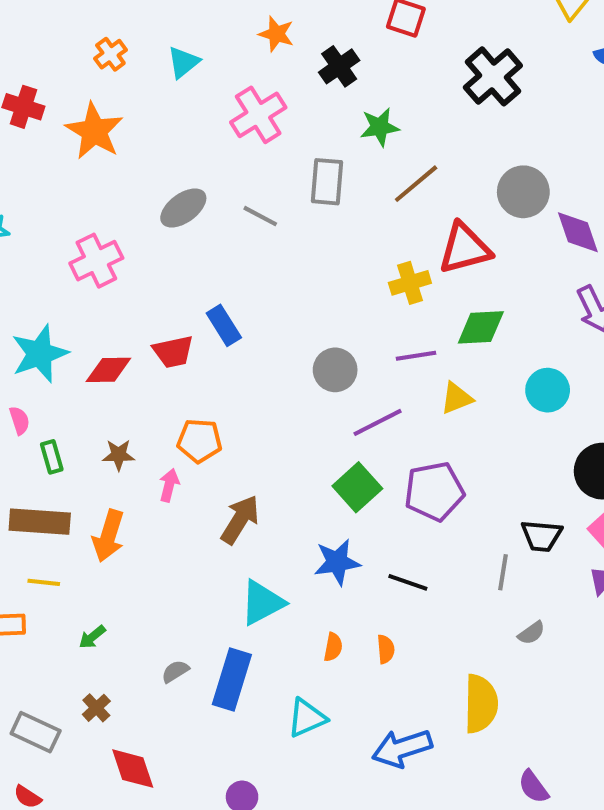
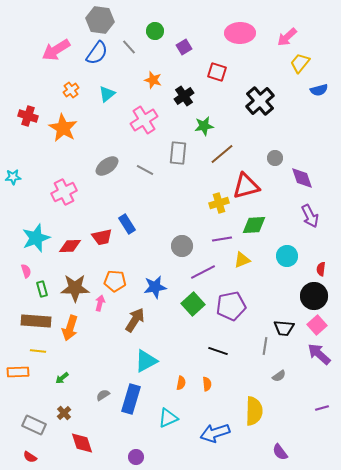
gray circle: (523, 192) -> (275, 158), size x0.6
brown star: (119, 455) -> (75, 288), size x1.8
blue star: (337, 562) -> (155, 287), moved

